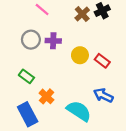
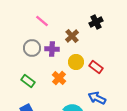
brown cross: (82, 14) -> (72, 36), moved
orange cross: (47, 96) -> (59, 78), moved

